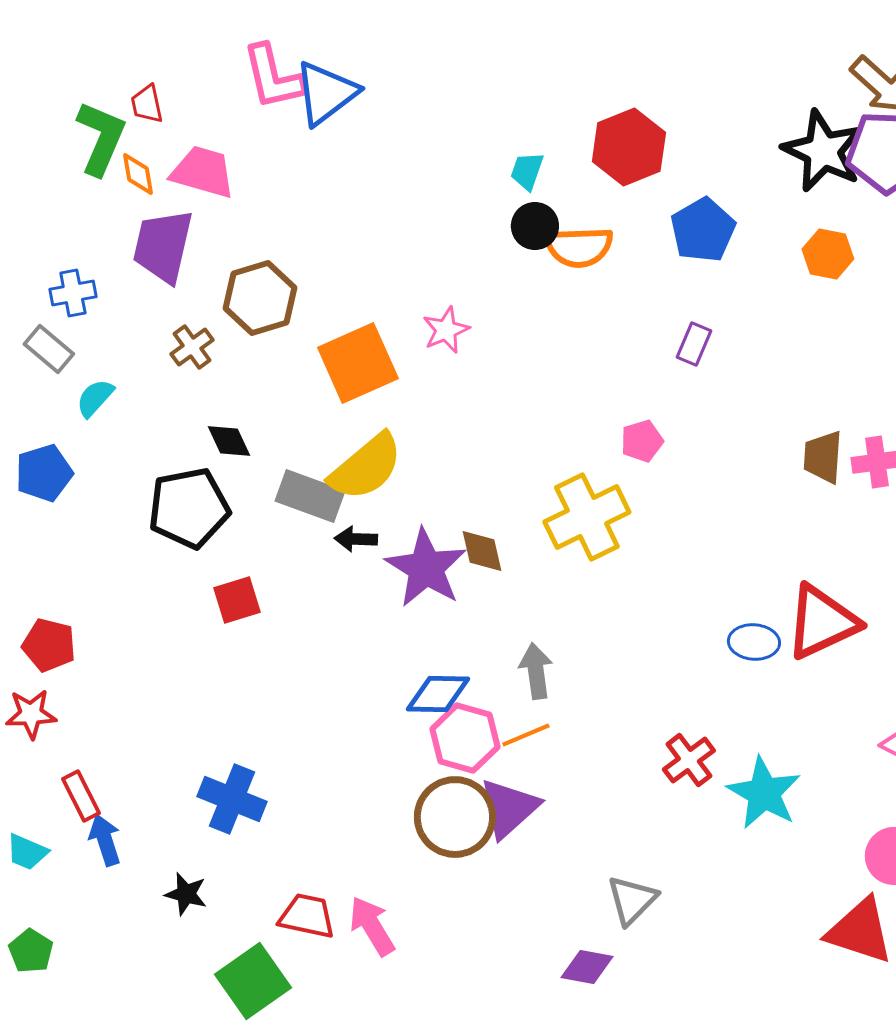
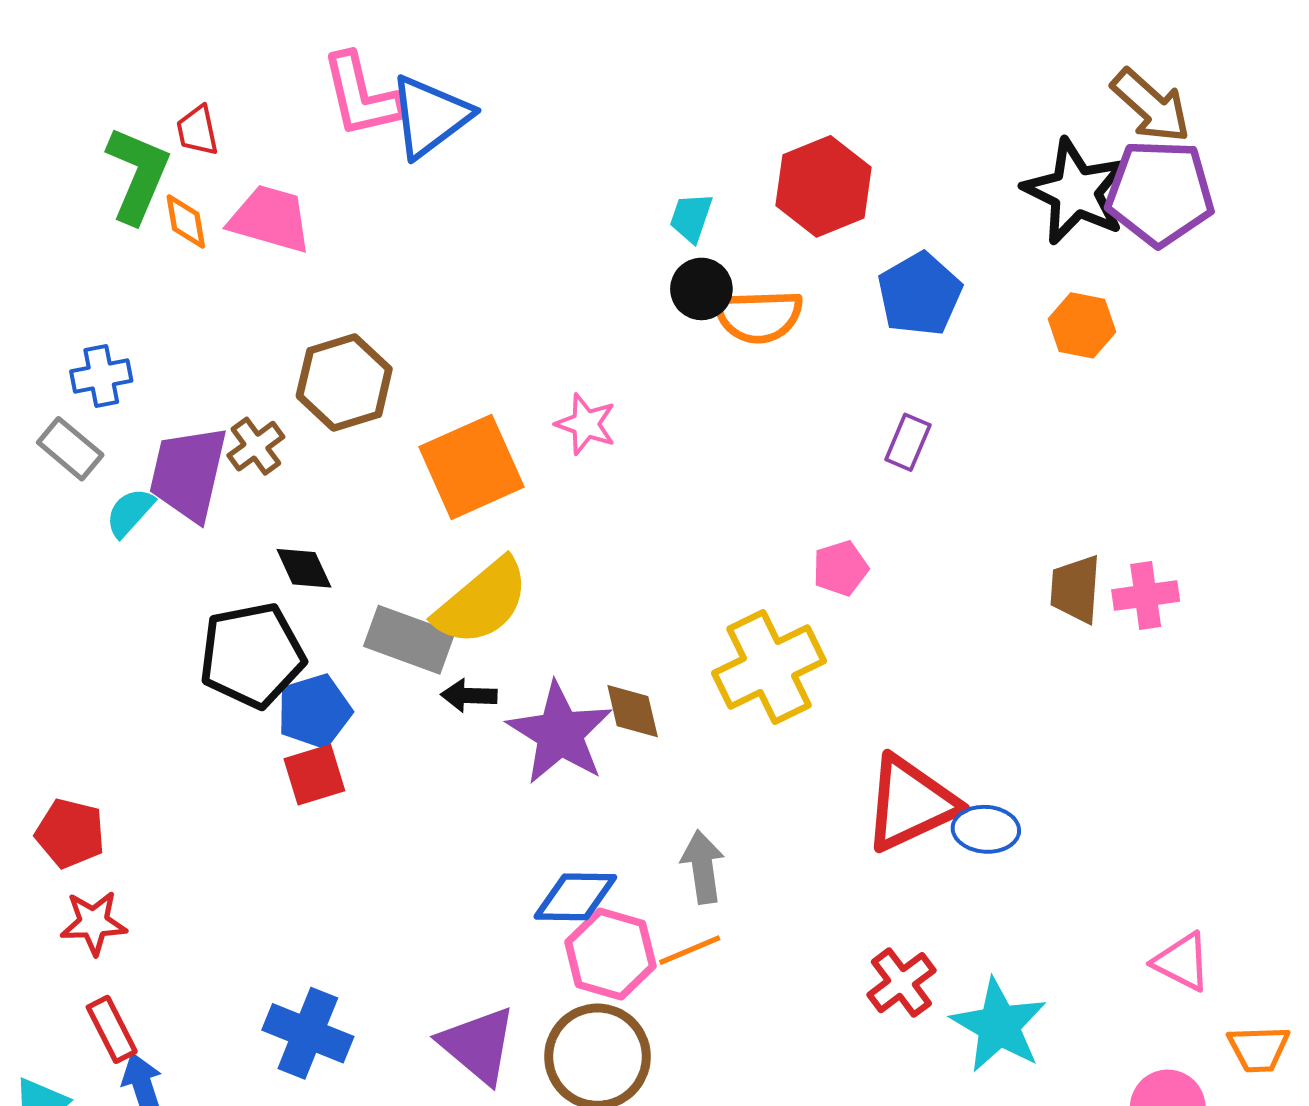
purple trapezoid: (163, 246) -> (188, 473), moved
pink star: (446, 330) -> (586, 424), turned -30
blue pentagon: (44, 473) -> (314, 711), moved
red triangle: (822, 622) -> (911, 803), moved
red star: (31, 714) -> (94, 923), moved
purple triangle: (509, 808) -> (478, 1045), moved, turned -38

